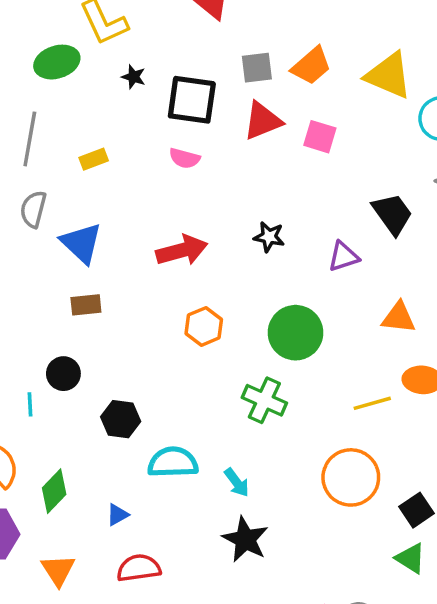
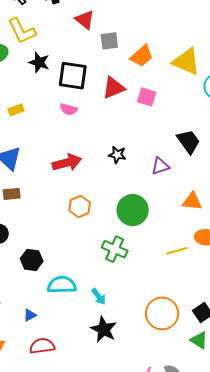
gray square: (257, 68) -> (109, 41), moved
black star: (134, 77) -> (39, 62), size x1.5
orange circle: (351, 477) -> (162, 313), moved

